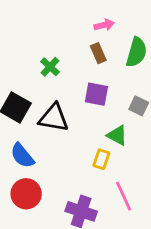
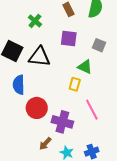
blue semicircle: (22, 156) -> (19, 85), turned 42
red circle: (26, 194) -> (37, 108), moved

